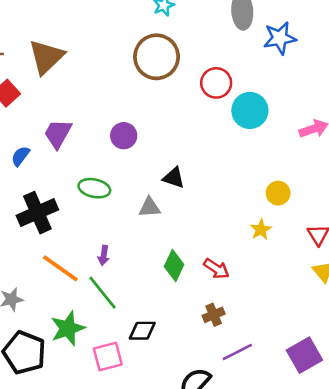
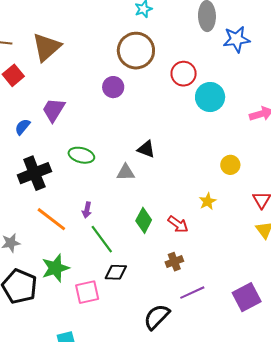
purple circle: (124, 136) -> (113, 87), moved
yellow star: (261, 229) -> (208, 201), moved
green line: (102, 293) -> (102, 239), moved

